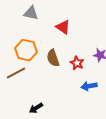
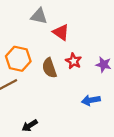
gray triangle: (31, 13) -> (39, 16), moved
red star: (77, 63) -> (74, 61), moved

